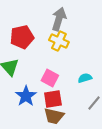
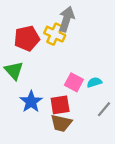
yellow cross: (59, 41) -> (55, 34), moved
pink square: (50, 78) -> (74, 82), moved

